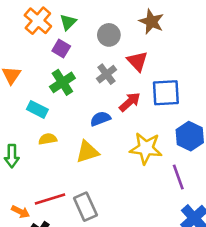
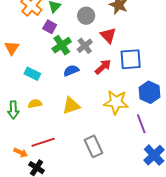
green cross: (62, 82) -> (62, 45), moved
blue semicircle: (100, 119) -> (71, 71), moved
yellow semicircle: (48, 139) -> (35, 104), moved
gray rectangle: (85, 207) -> (93, 146), moved

